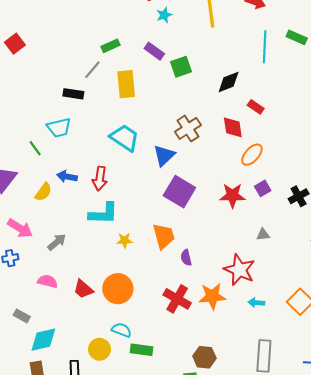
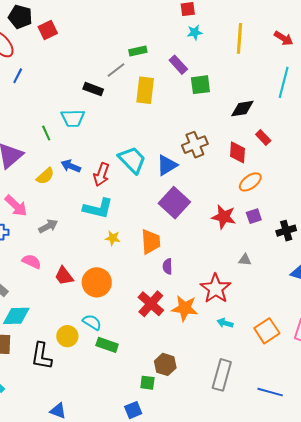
cyan trapezoid: (125, 138) -> (132, 160), moved

